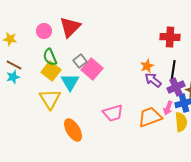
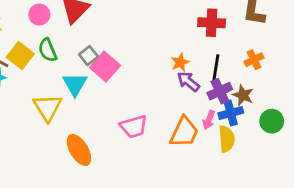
yellow square: (51, 71) -> (20, 56), moved
orange trapezoid: (150, 117) -> (184, 132), turned 135

